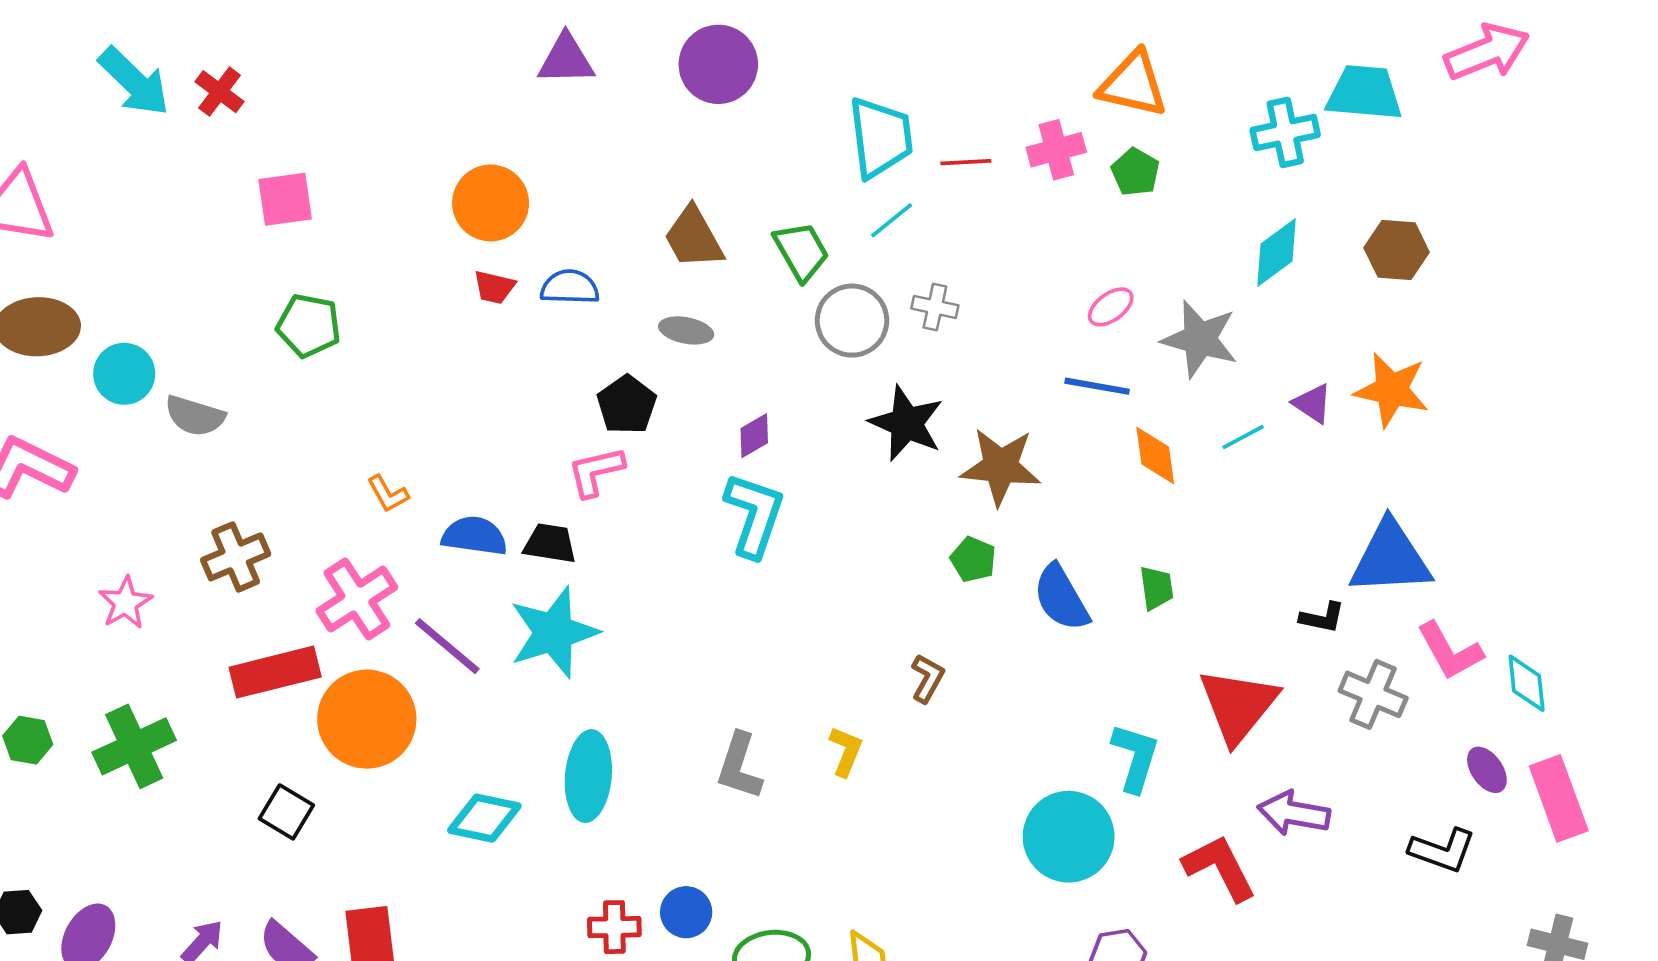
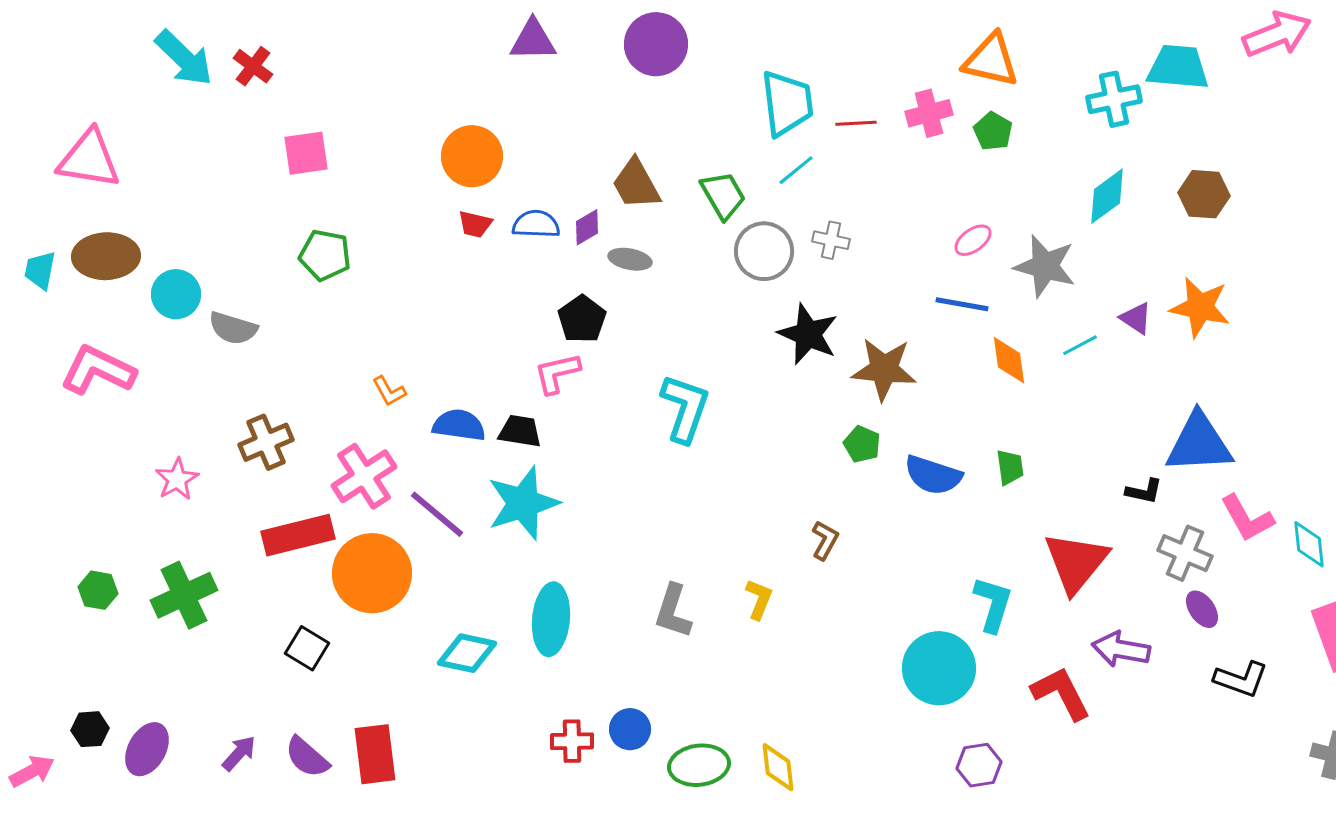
purple diamond: (754, 436) -> (587, 227), moved
blue semicircle: (1061, 598) -> (933, 475), turned -42
purple ellipse: (1487, 770) -> (1202, 609), moved

